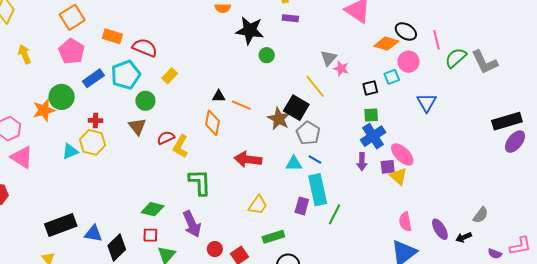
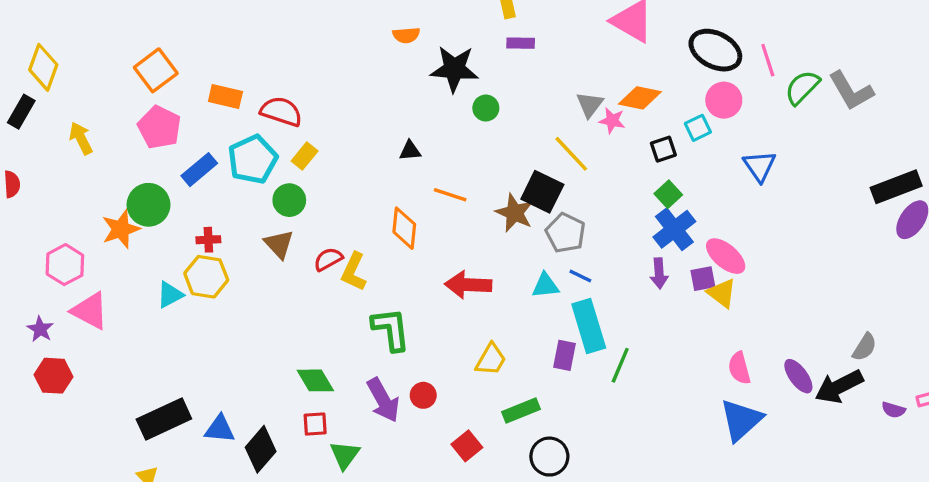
black ellipse: (406, 31) -> (715, 50), size x1.4
orange diamond: (386, 44) -> (640, 98), moved
yellow rectangle: (170, 76) -> (305, 156), moved
black triangle: (219, 96) -> (410, 151), moved
green square: (371, 115) -> (668, 194), turned -35
green diamond: (153, 209) -> (315, 380), turned 50
black arrow: (464, 237) -> (839, 387), size x1.8
red circle: (215, 249) -> (423, 395), moved

